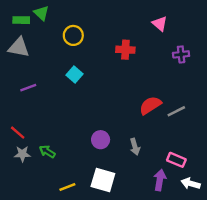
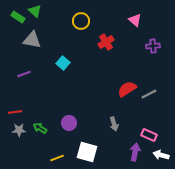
green rectangle: (21, 20) -> (18, 17), turned 32
yellow circle: (73, 35) -> (81, 21), moved
gray triangle: (19, 47) -> (32, 40), moved
red cross: (125, 50) -> (106, 42), turned -35
red line: (18, 133) -> (15, 112), turned -48
purple circle: (101, 140) -> (69, 123), moved

